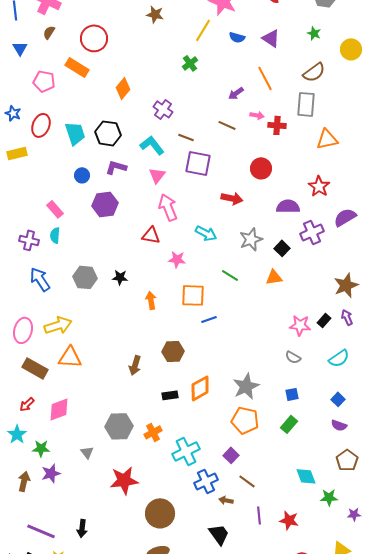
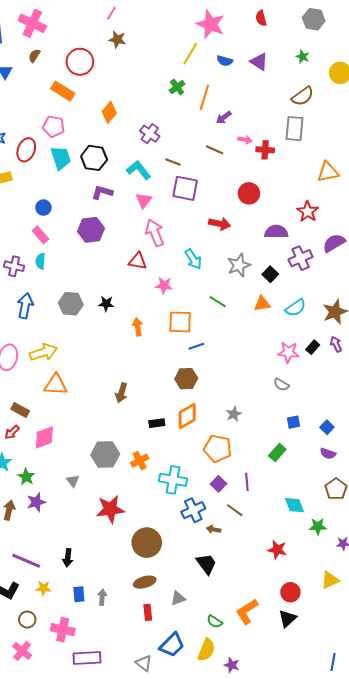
brown star: (155, 14) -> (117, 39), moved
orange line: (265, 78) -> (204, 97), moved, turned 45
pink pentagon: (44, 81) -> (54, 127), moved
orange triangle: (327, 139) -> (328, 172), moved
blue circle: (82, 175) -> (43, 208), moved
cyan arrow: (206, 233) -> (193, 259), turned 30
blue arrow: (40, 279) -> (25, 306), turned 45
brown hexagon: (173, 351) -> (186, 379), moved
cyan semicircle: (339, 358) -> (296, 308), moved
brown rectangle: (35, 368) -> (20, 410), moved, size x0.7
gray star: (246, 386) -> (234, 414), size x0.6
blue square: (292, 394) -> (293, 422), moved
orange pentagon: (245, 420) -> (218, 448), moved
green star: (41, 448) -> (26, 477), turned 30
cyan cross: (186, 451) -> (173, 480), turned 36
purple line: (259, 515) -> (247, 482), moved

